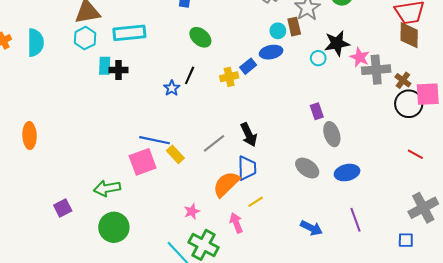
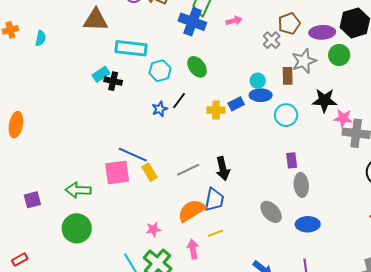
cyan circle: (278, 31) -> (258, 81), moved
cyan hexagon: (85, 38) -> (160, 71), moved
cyan semicircle: (36, 43) -> (40, 38), size x0.6
pink star: (360, 57) -> (343, 118), turned -30
cyan circle: (318, 58) -> (286, 115), moved, size x1.5
cyan rectangle: (105, 66) -> (101, 74), turned 42

